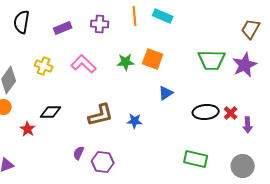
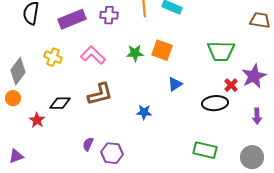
purple rectangle: (63, 28) -> (72, 19), size x1.5
brown trapezoid: (251, 29) -> (260, 20), turned 70
purple star: (245, 65) -> (254, 76), moved
red cross: (231, 113) -> (231, 85), moved
brown L-shape: (101, 115) -> (100, 94), moved

